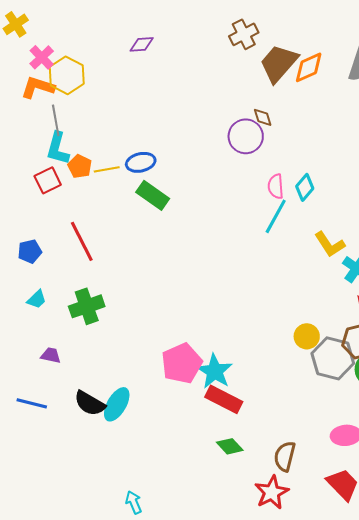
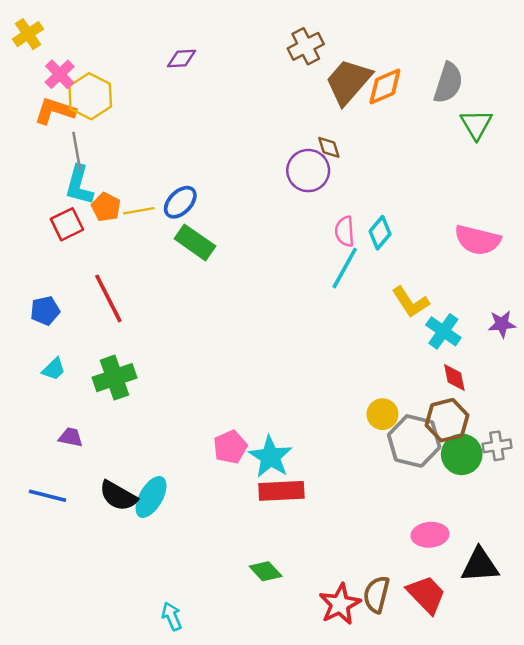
blue ellipse: (141, 162) -> (180, 202), turned -32
pink pentagon: (182, 363) -> (230, 447), size x0.7
red rectangle: (224, 399) -> (281, 491), turned -30
green diamond: (230, 446) -> (266, 571), moved
brown semicircle: (285, 456) -> (376, 594), moved

